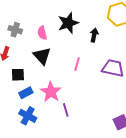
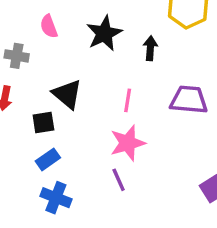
pink semicircle: (42, 33) -> (49, 26), moved
black square: (18, 75) -> (43, 122), moved
pink star: (51, 92) -> (128, 143), moved, turned 30

